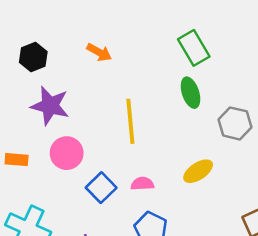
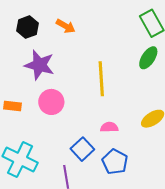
orange arrow: (99, 52) -> (66, 26), moved
green ellipse: (191, 93) -> (148, 58), turned 50
blue square: (101, 188) -> (82, 149), moved

